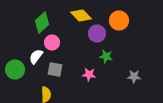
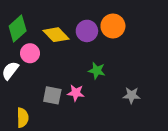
yellow diamond: (81, 16) -> (56, 35), moved
purple circle: (97, 34) -> (87, 31), moved
gray square: (55, 70) -> (52, 95), moved

